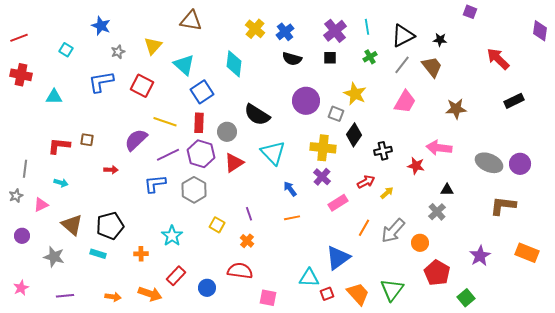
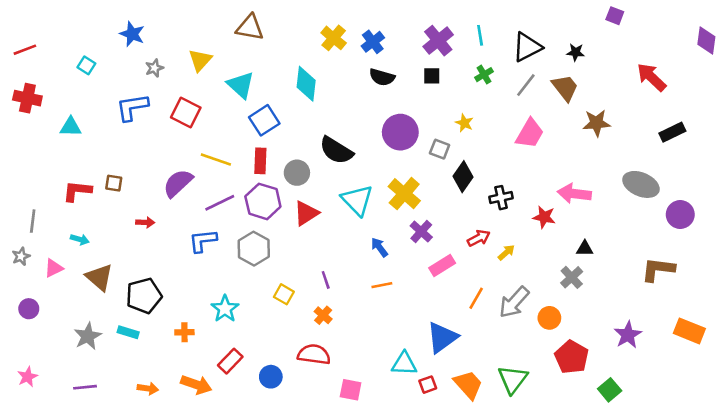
yellow star: (355, 94) -> (464, 123), size x0.6
brown star: (456, 109) -> (596, 123), moved
yellow cross: (323, 148) -> (404, 194), moved, turned 35
gray ellipse: (489, 163) -> (641, 184), moved
brown triangle: (72, 225) -> (99, 277), moved
gray star: (54, 257) -> (88, 336), moved, turned 30

